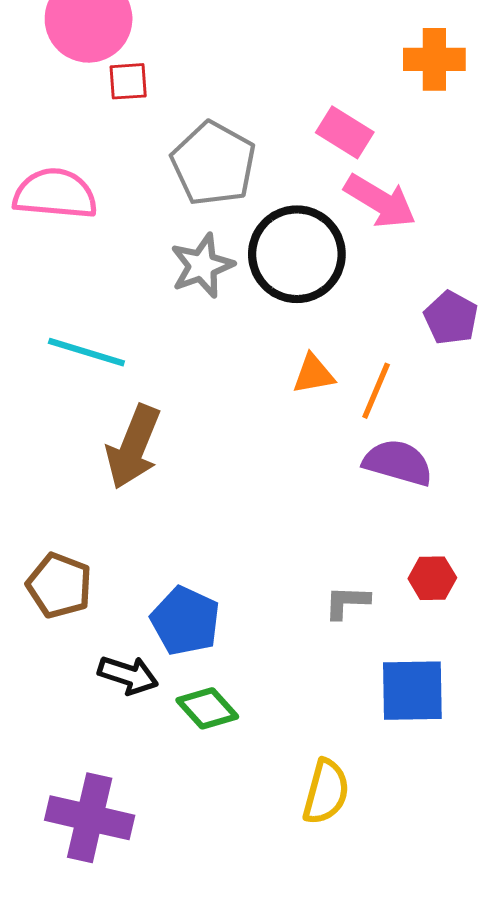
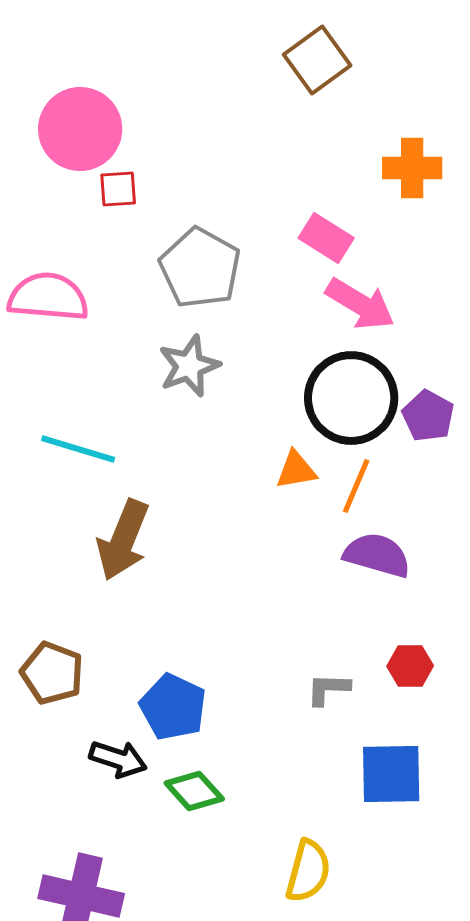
black circle: (297, 254) -> (351, 398), moved

